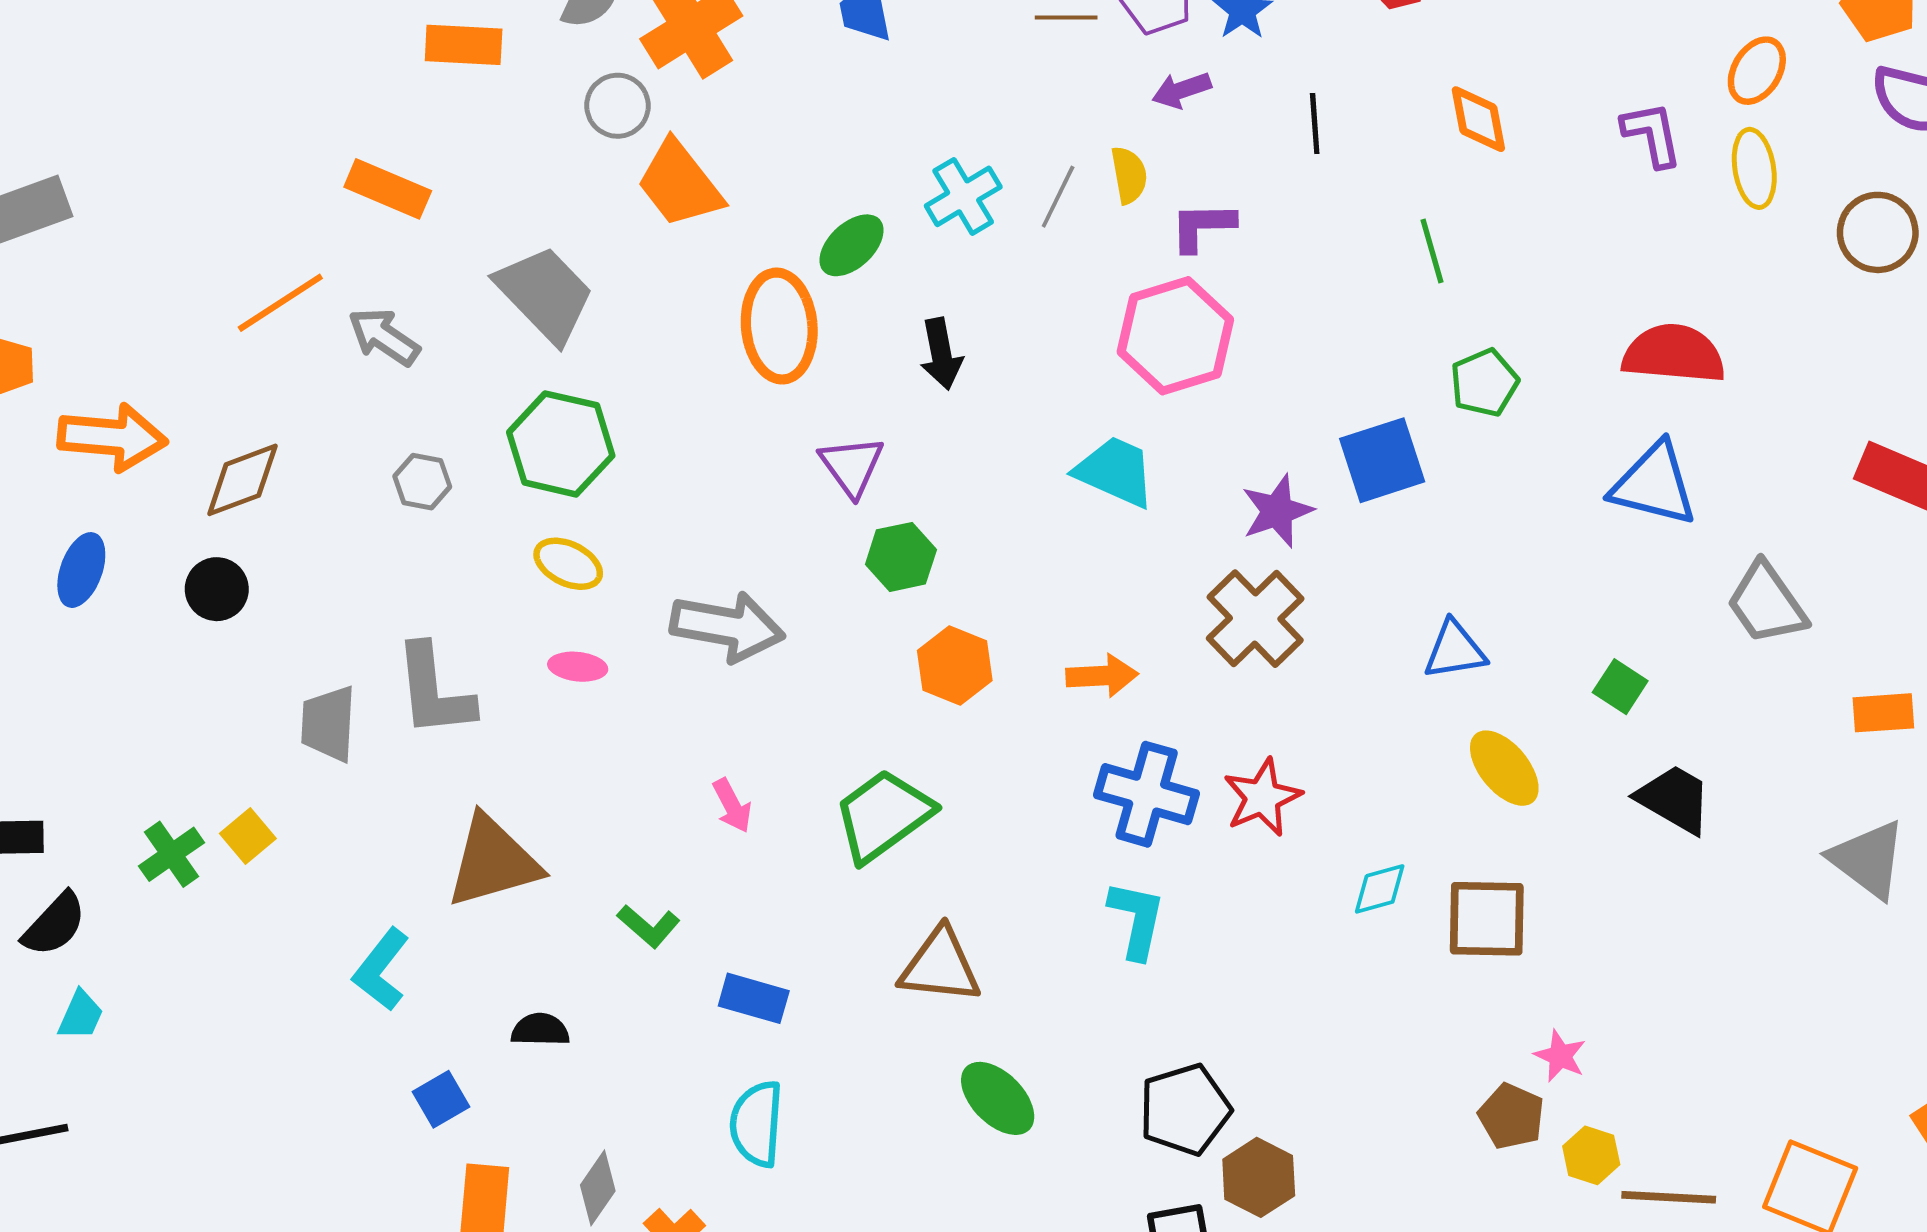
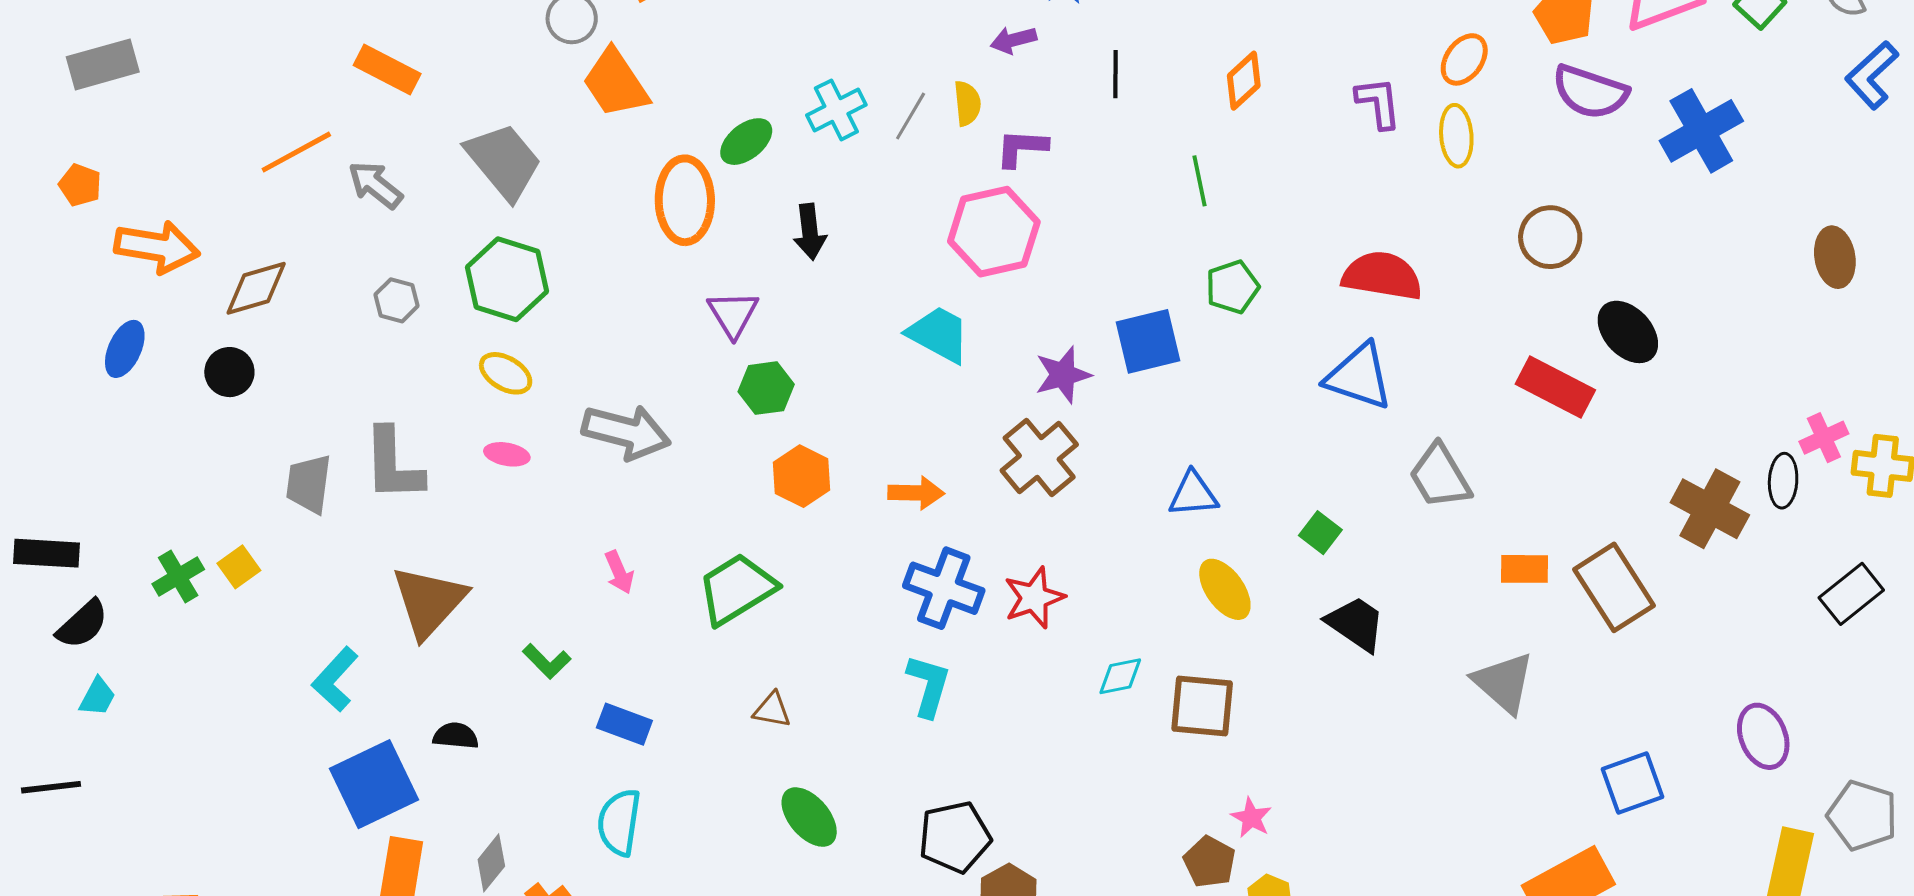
orange diamond: (1478, 119) -> (1244, 81), turned 54
brown circle: (1878, 232) -> (1550, 237), moved
brown triangle: (493, 862) -> (429, 602), turned -36
brown triangle: (940, 966) -> (772, 710), size x0.6
blue square: (441, 1099) -> (374, 784), size x2.0

